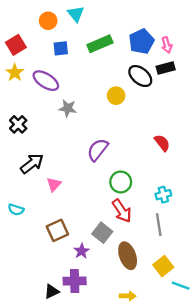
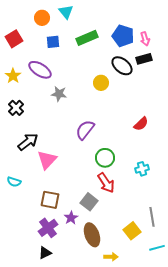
blue pentagon: (141, 41) -> (123, 36), turned -30
yellow star: (15, 73) -> (13, 76), moved
red semicircle: (162, 143) -> (141, 124), turned 84
pink triangle: (54, 184) -> (47, 160), size x1.5
gray line: (159, 225) -> (152, 217), moved
brown square: (57, 230) -> (50, 200), turned 36
brown ellipse: (128, 256) -> (92, 235), moved
yellow square: (163, 266) -> (132, 231), moved
purple cross: (75, 281) -> (48, 228), moved, turned -36
cyan line: (181, 286) -> (157, 248), turned -35

